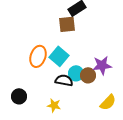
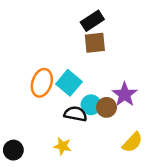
brown square: (67, 24) -> (95, 43), moved
purple star: (102, 65) -> (125, 94), turned -30
black circle: (19, 96) -> (13, 150), moved

